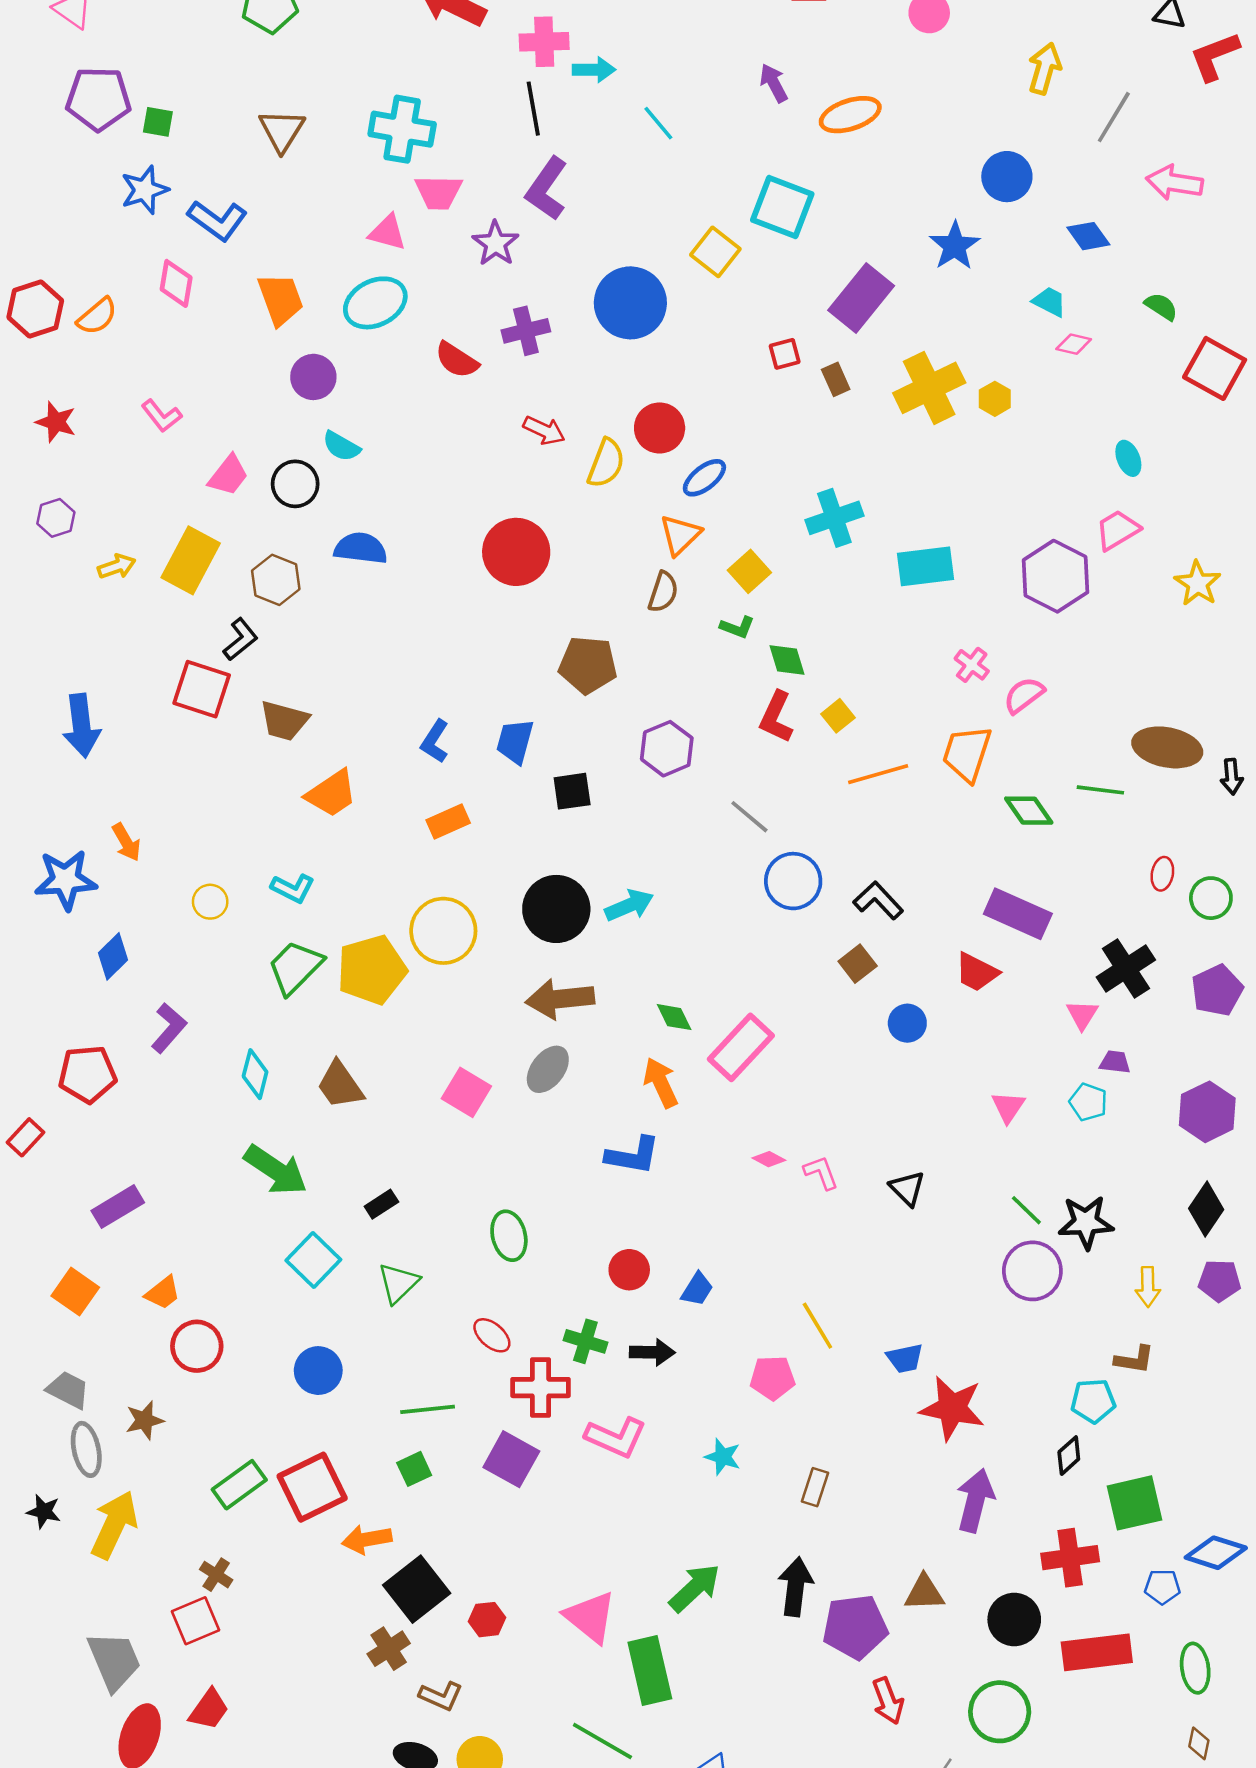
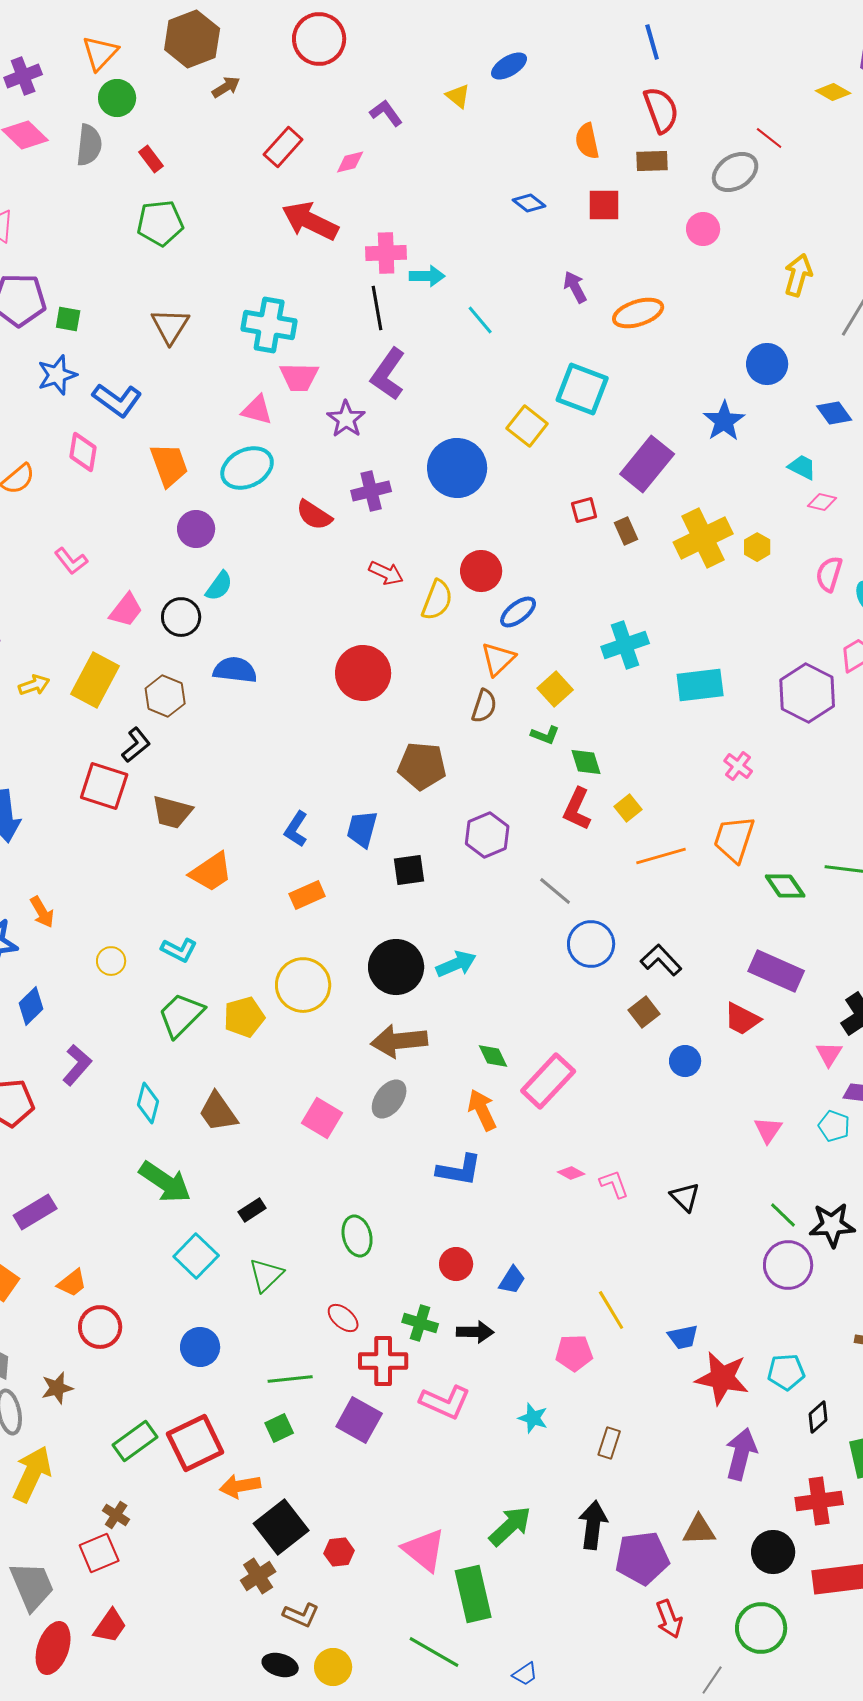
cyan semicircle: (341, 446) -> (219, 586), turned -84
pink semicircle: (1024, 695) -> (829, 574), moved, turned -36
yellow pentagon: (372, 970) -> (244, 1017), size x0.7
cyan pentagon: (1093, 1401) -> (786, 1372), moved

